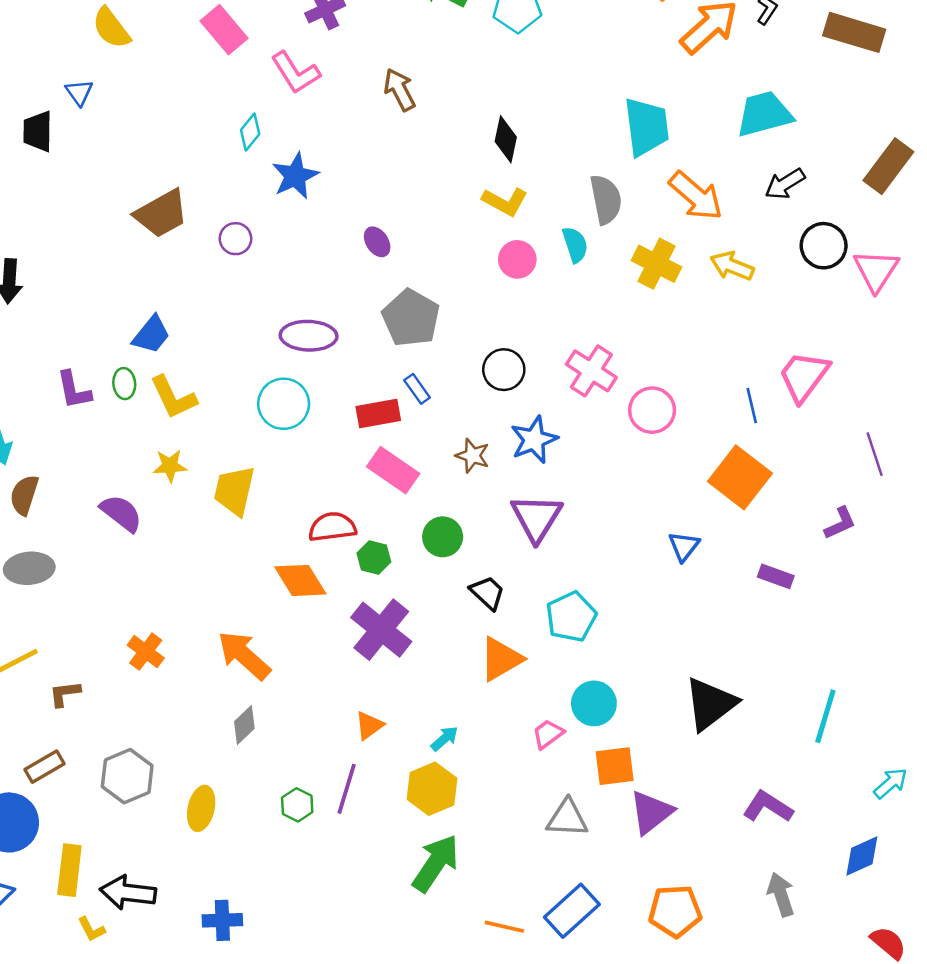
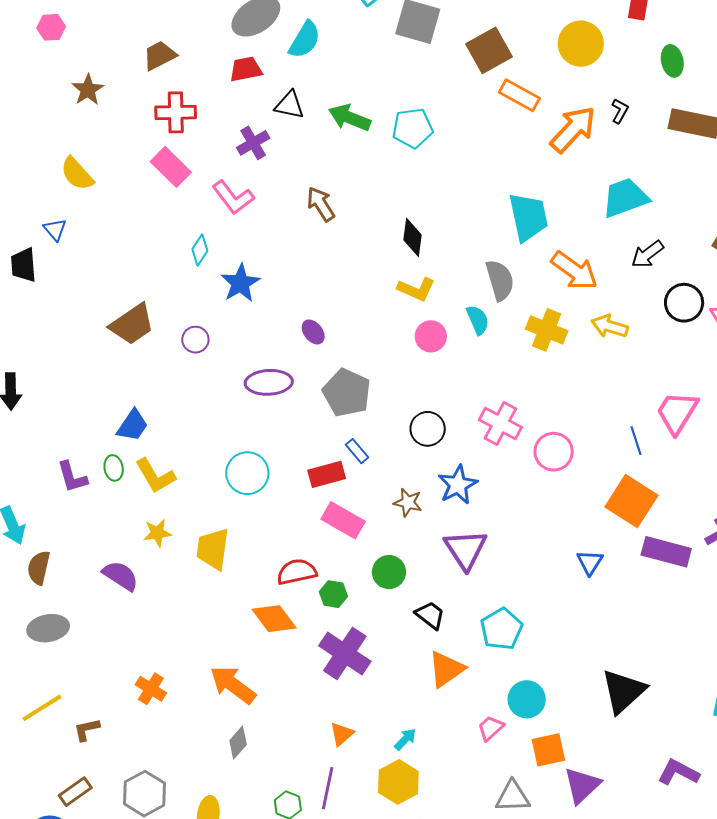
purple ellipse: (309, 336) -> (269, 382), moved
purple rectangle: (776, 576) -> (666, 552), moved, size x1.6

